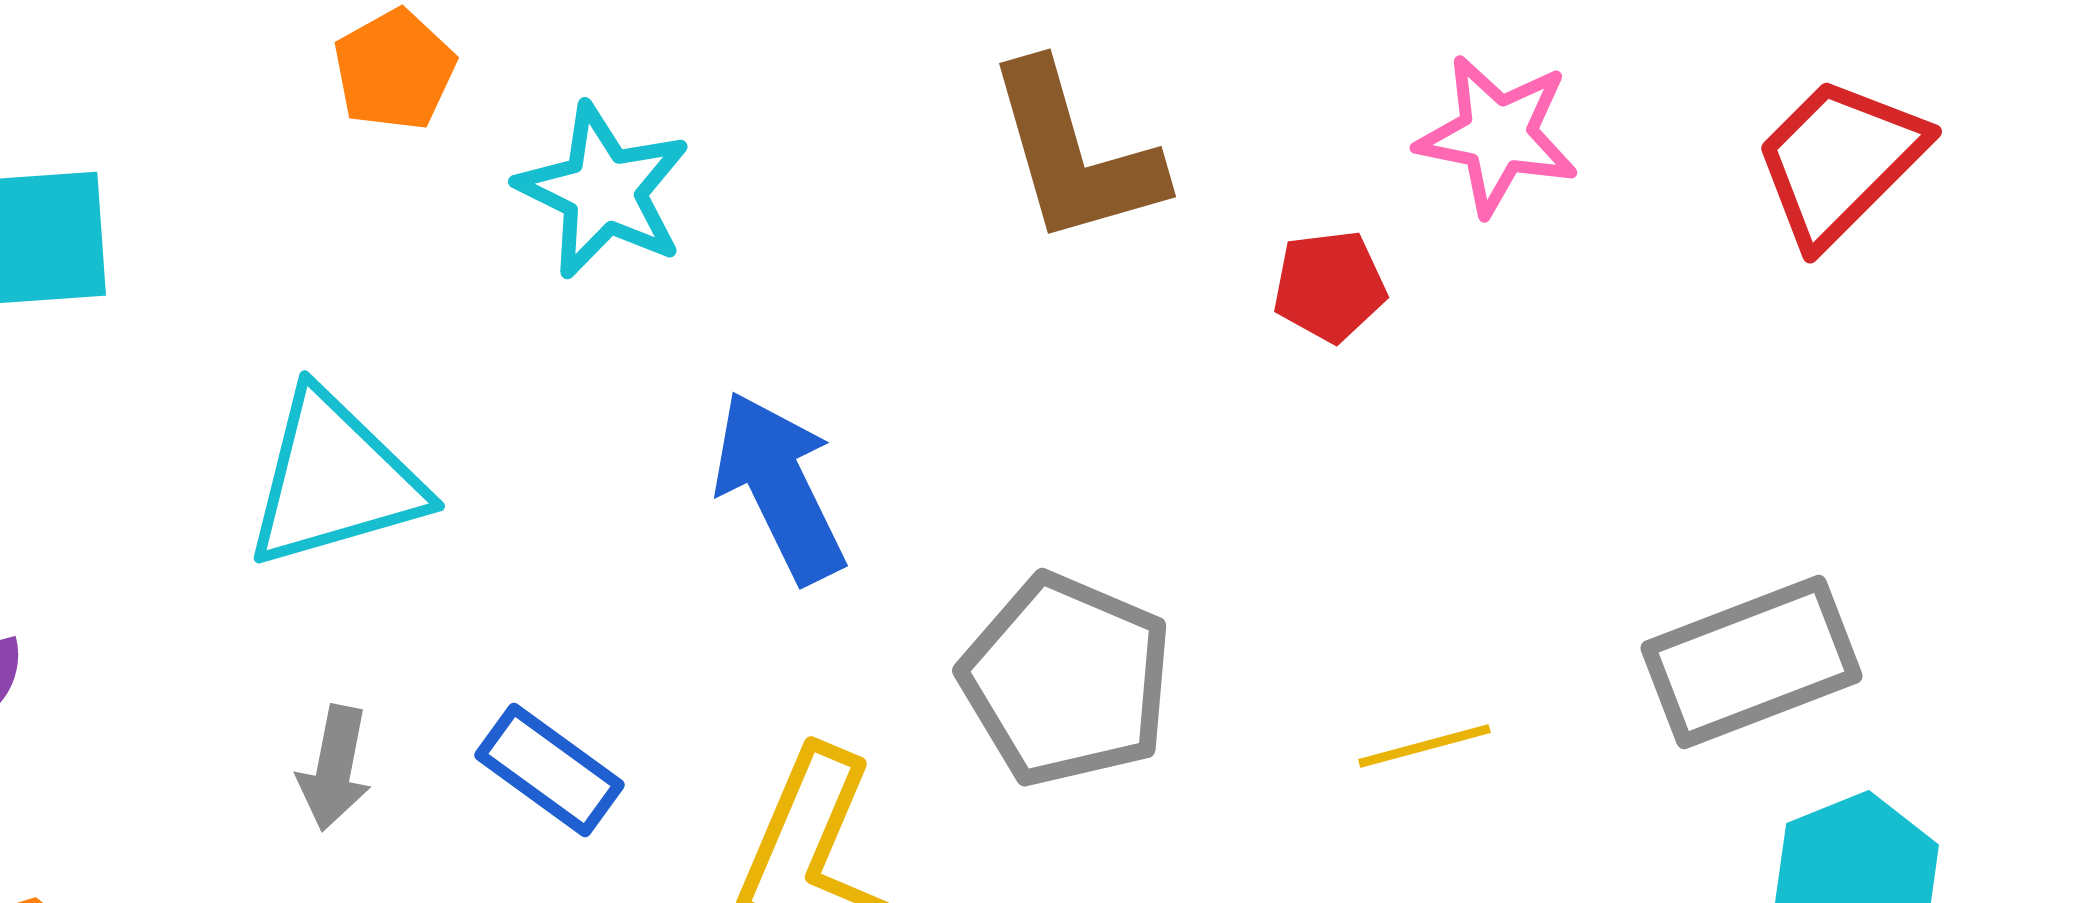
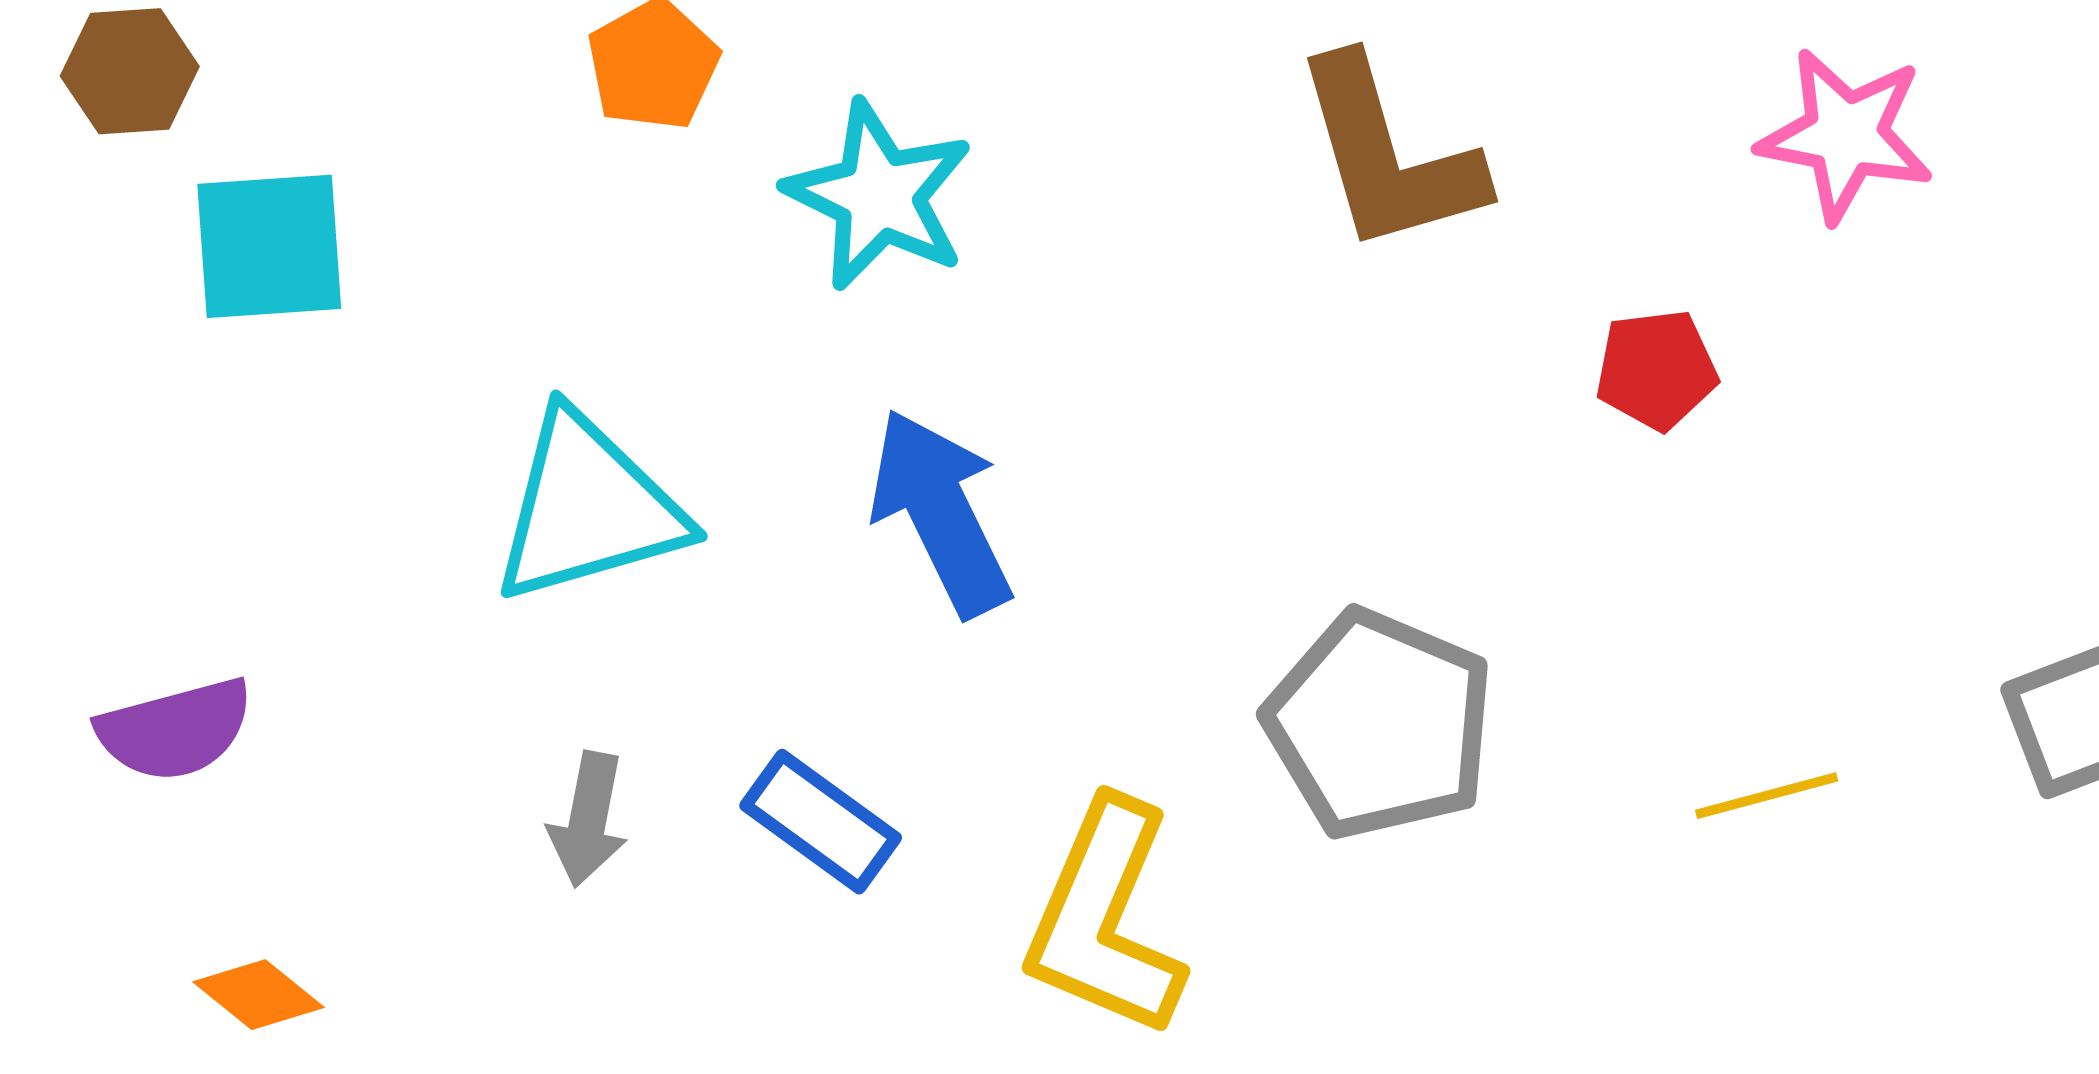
red pentagon: (1329, 286) -> (1656, 370), moved
blue arrow: (779, 487) -> (941, 512), moved

